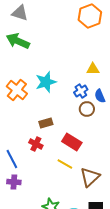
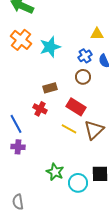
orange cross: (17, 90) -> (21, 40), moved
brown circle: (87, 109) -> (83, 77), moved
brown triangle: (90, 177) -> (94, 130), moved

